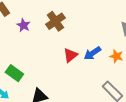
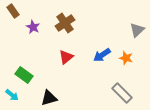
red triangle: (70, 55) -> (66, 57), moved

